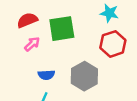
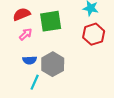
blue semicircle: (46, 75) -> (30, 60), moved
gray hexagon: (84, 76) -> (53, 64), moved

